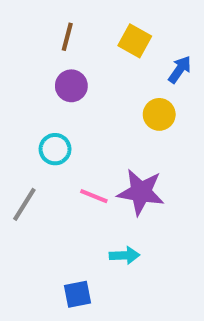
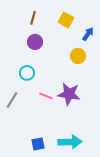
cyan arrow: (124, 255) -> (70, 142), moved, size x1.6

